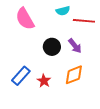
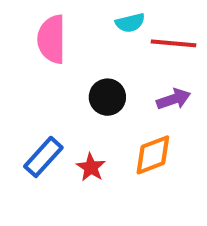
pink semicircle: (25, 19) -> (52, 39), turned 30
purple arrow: (75, 46) -> (174, 99), moved, turned -70

